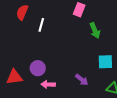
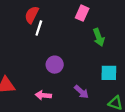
red semicircle: (22, 12) -> (32, 15), moved
purple circle: (38, 68) -> (55, 65), moved

